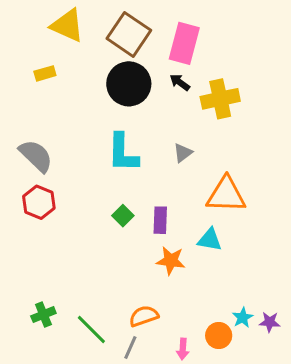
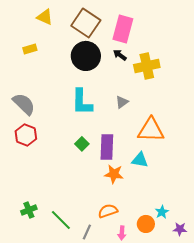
yellow triangle: (67, 25) -> (45, 17), size x0.7
purple rectangle: (160, 220) -> (107, 147), size x1.4
orange semicircle: (144, 316) -> (108, 211), moved
purple star: (270, 322) -> (180, 229), moved

